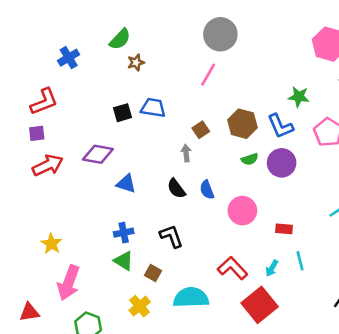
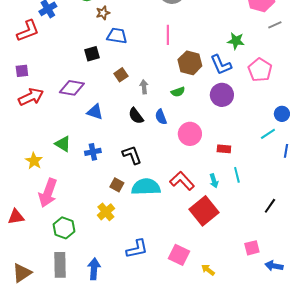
pink line: (208, 75) -> (168, 35), moved, turned -30
red L-shape: (44, 102) -> (28, 31), moved
blue trapezoid: (153, 108) -> (117, 36), moved
brown square: (201, 130) -> (121, 75), moved
green semicircle: (250, 159) -> (178, 92), moved
green triangle: (124, 261) -> (63, 144), moved
cyan arrow: (272, 268) -> (214, 181), turned -48
cyan semicircle: (191, 298) -> (146, 187), moved

